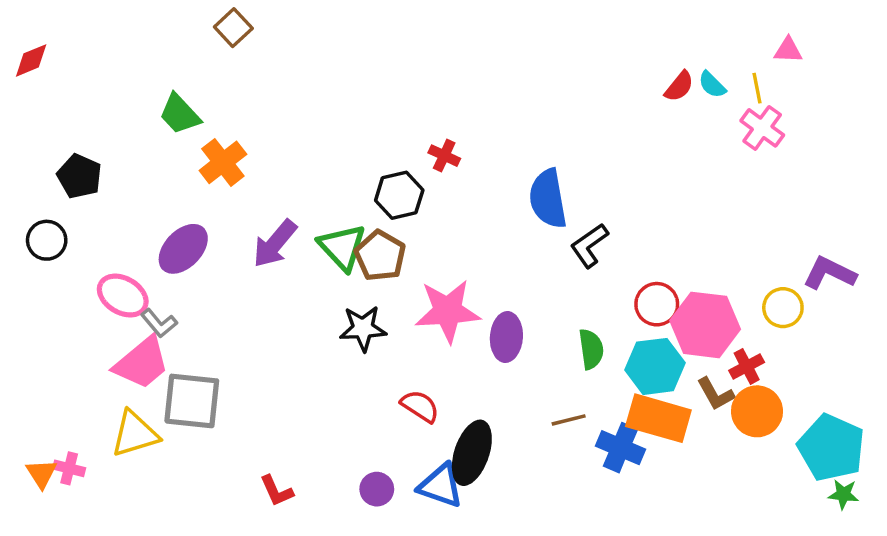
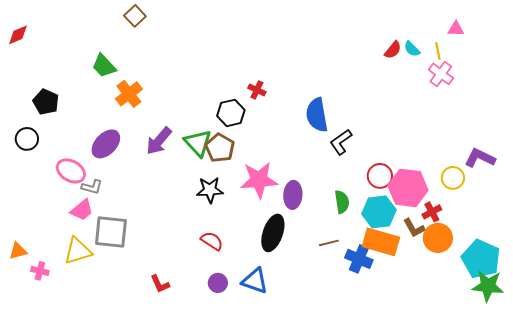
gray L-shape: (159, 323) -> (92, 187), turned -35
pink trapezoid: (142, 363) -> (82, 210), size x0.7
red semicircle: (420, 406) -> (212, 241), moved
black ellipse: (472, 453) -> (273, 233), moved
orange triangle: (41, 474) -> (18, 251), moved, turned 48
green star: (843, 494) -> (488, 286), size x1.8

